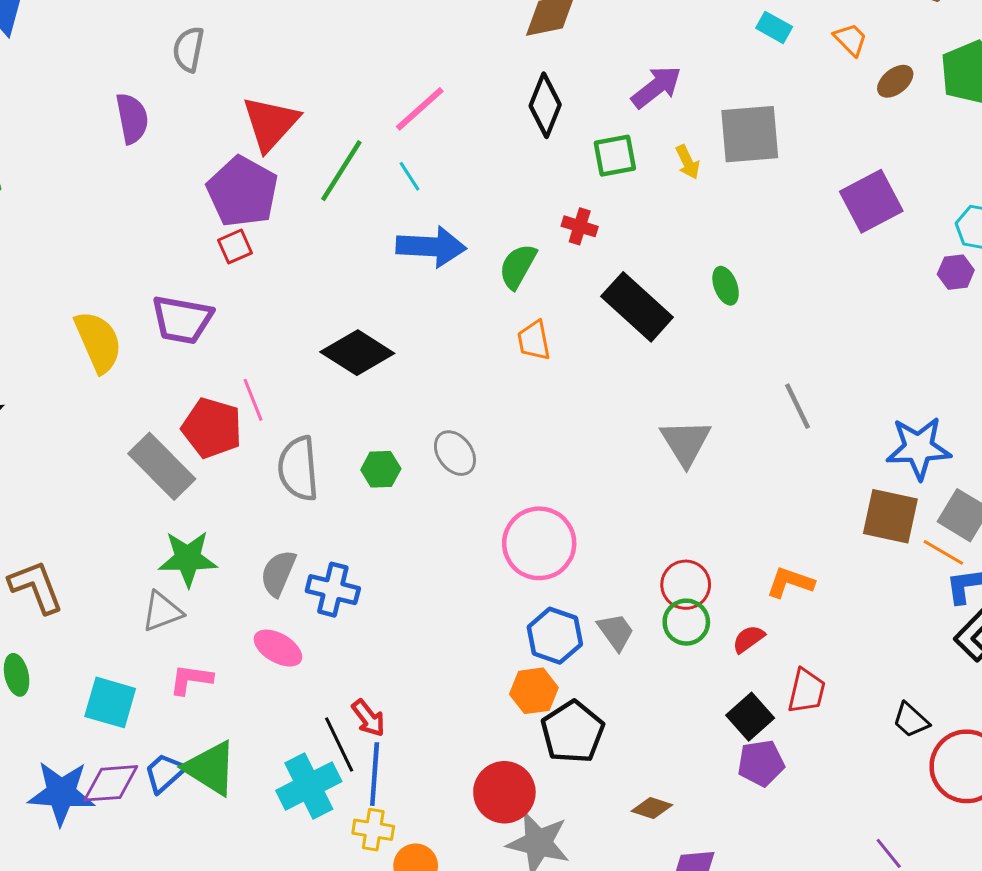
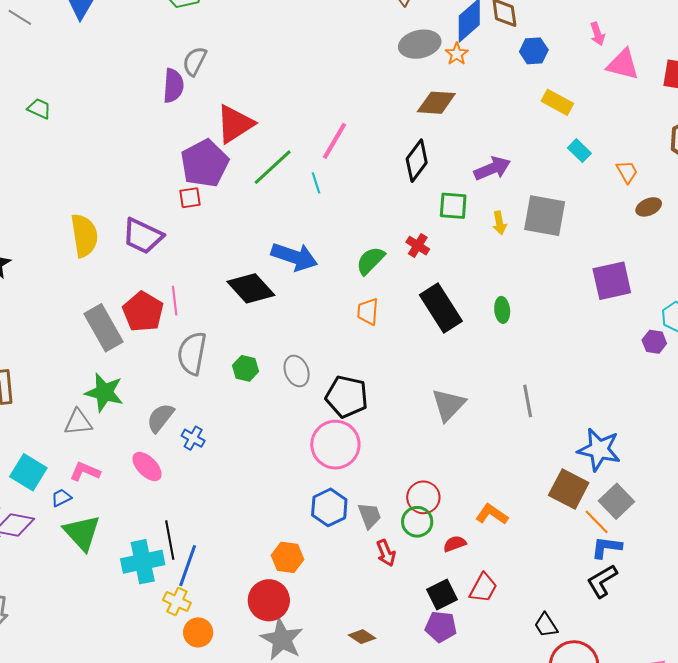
pink line: (420, 109) -> (335, 141), turned -33
purple semicircle: (132, 118) -> (173, 86), moved
blue arrow: (431, 247) -> (294, 257), moved
blue cross: (333, 590) -> (193, 438), size x0.7
orange hexagon: (534, 691) -> (288, 557), moved
red arrow: (368, 718) -> (386, 553), moved
black pentagon: (573, 732) -> (347, 397), moved, turned 30
blue trapezoid: (165, 773) -> (61, 498), moved, size x0.7

